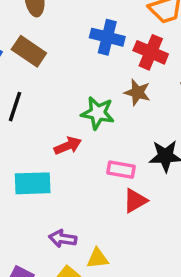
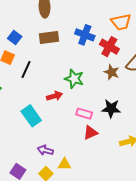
brown rectangle: (29, 51) -> (49, 38), moved, turned -48
brown star: (137, 92) -> (112, 72), moved
cyan rectangle: (33, 183) -> (31, 116), turned 50

